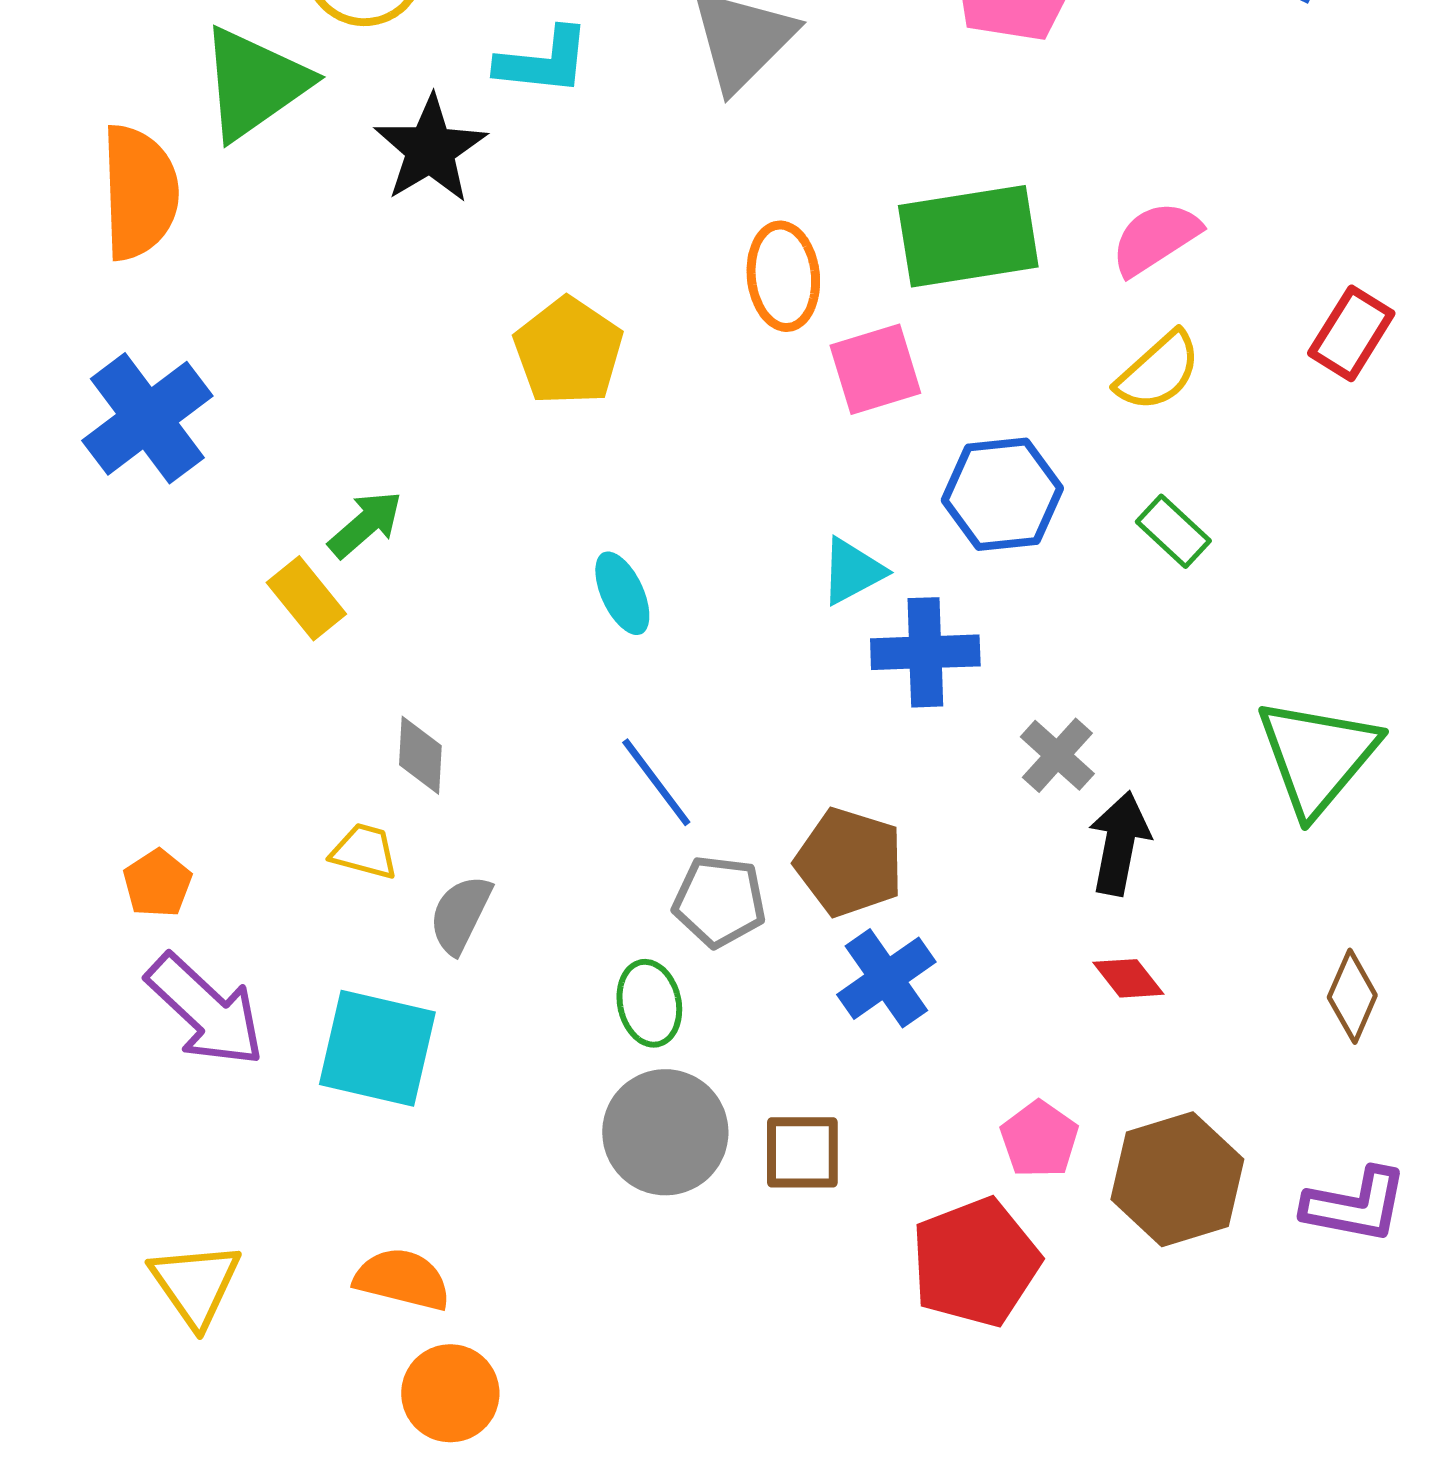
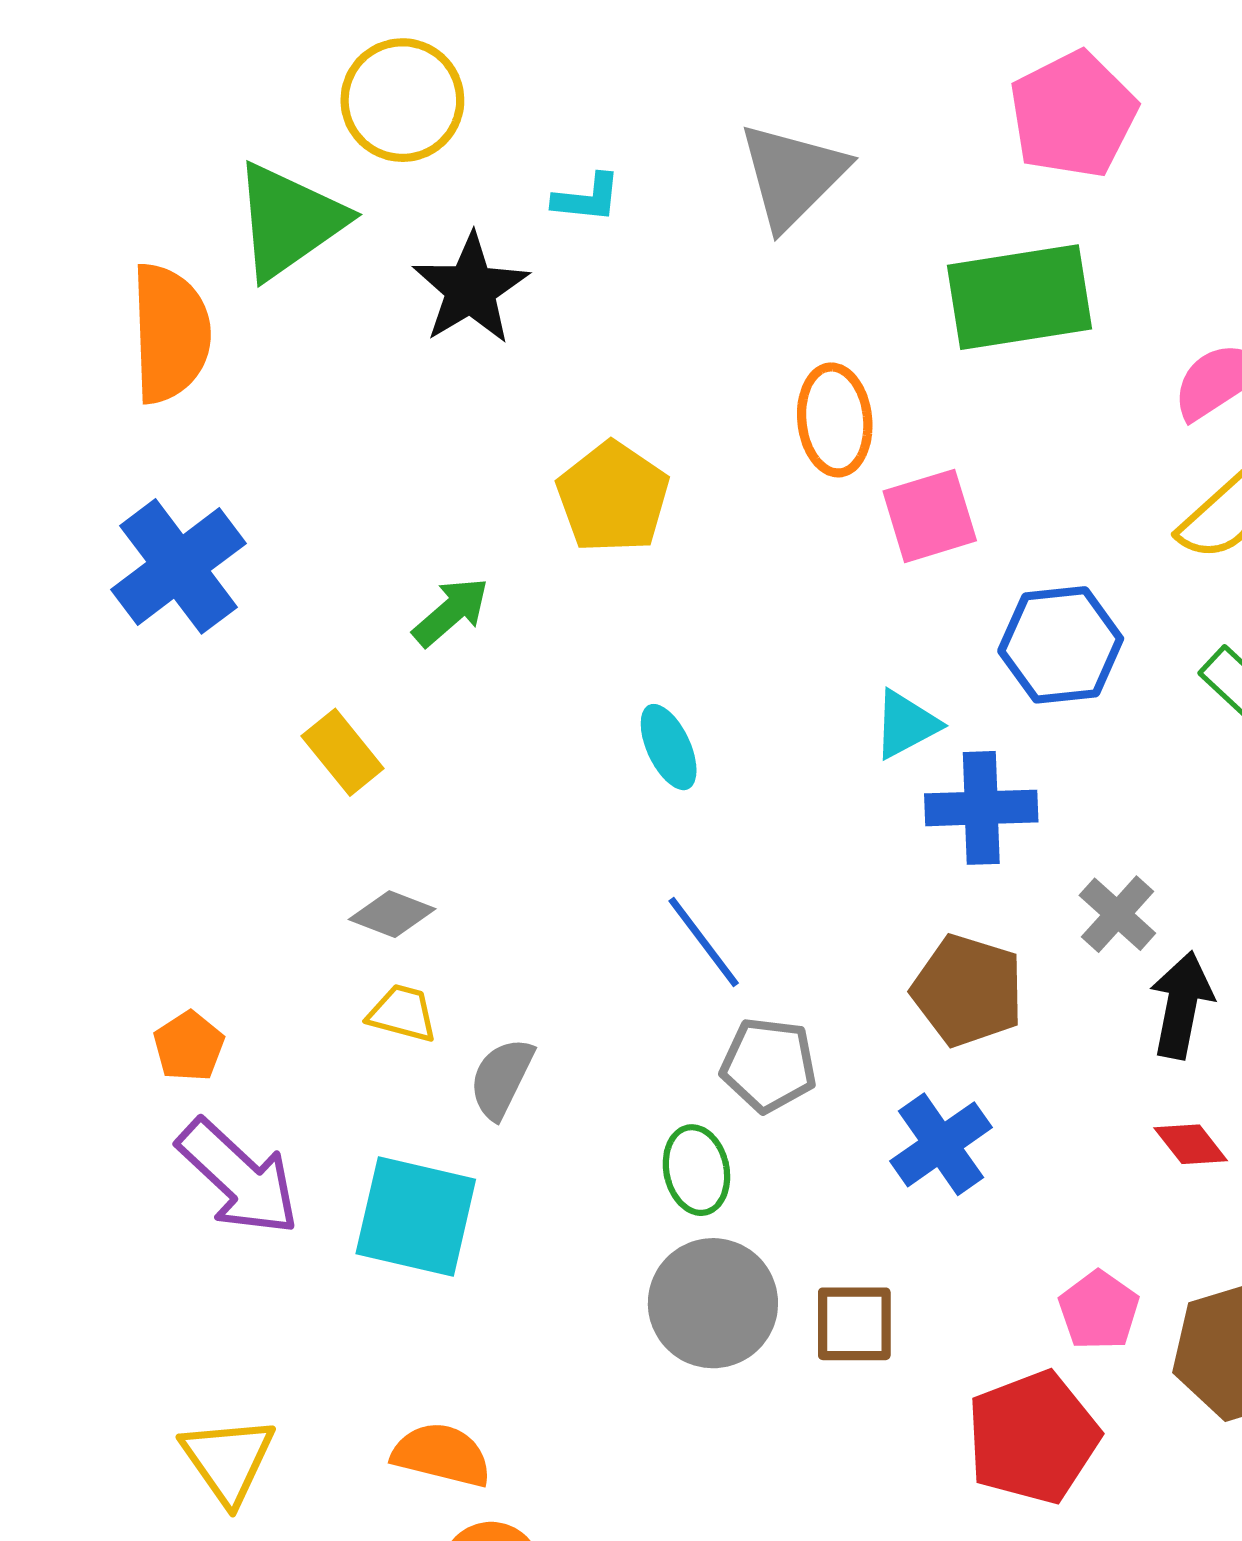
cyan L-shape: (543, 61) -> (587, 198), size x0.7
green rectangle: (968, 236) -> (1019, 297), moved
green arrow: (365, 524) -> (451, 612), moved
gray diamond: (420, 755) -> (392, 914), moved, turned -72
brown pentagon: (849, 862) -> (968, 991), moved

